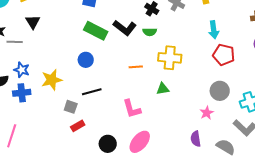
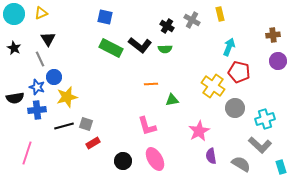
cyan arrow: (214, 30) -> (229, 47), turned -150
gray line: (15, 42) -> (40, 59), moved, turned 63
yellow cross: (170, 58) -> (213, 86), moved, turned 30
blue circle: (86, 60) -> (54, 77), moved
green triangle: (163, 89) -> (172, 100), moved
black line: (92, 92) -> (64, 126), moved
pink star: (207, 113) -> (199, 131), moved, size x1.5
pink ellipse: (140, 142) -> (155, 159), turned -70

